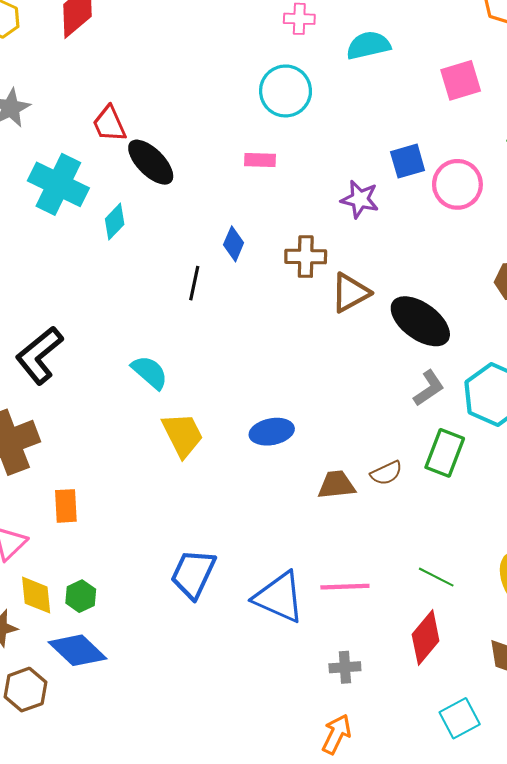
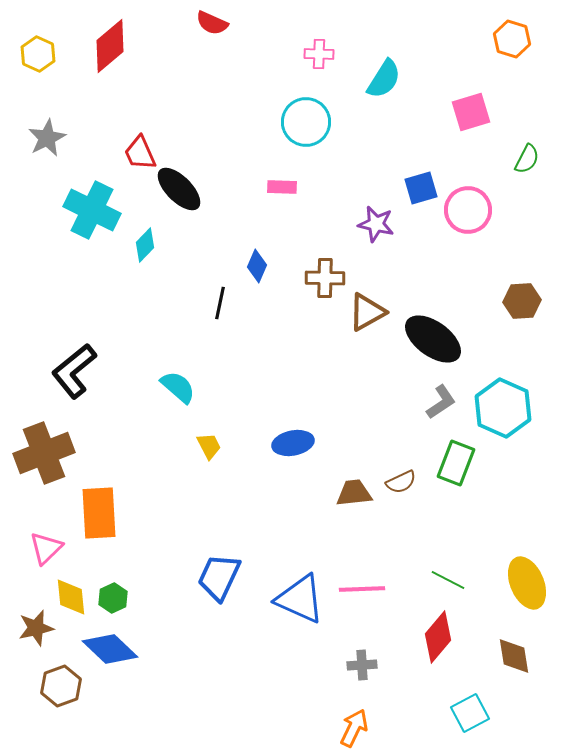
cyan semicircle: (368, 45) -> (384, 79), turned 135
yellow trapezoid: (183, 435) -> (209, 446), size x0.6
orange rectangle: (66, 506) -> (99, 513), size x1.6

